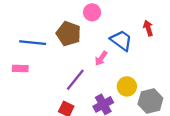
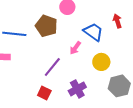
yellow circle: (127, 86) -> (101, 62), moved

